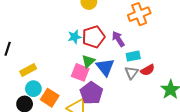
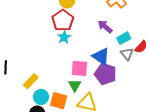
red pentagon: (93, 37) -> (63, 20), moved
green triangle: (88, 61) -> (75, 85), moved
purple pentagon: (91, 93) -> (105, 74), moved

